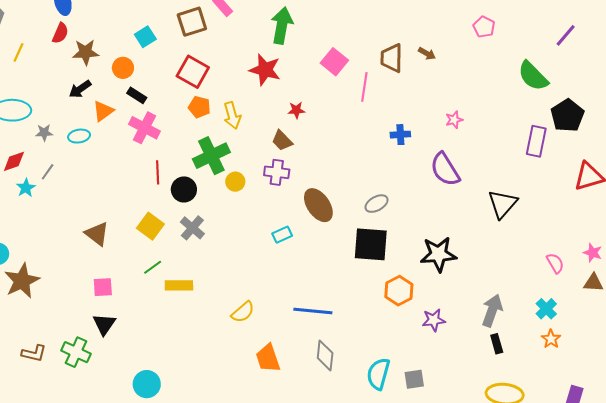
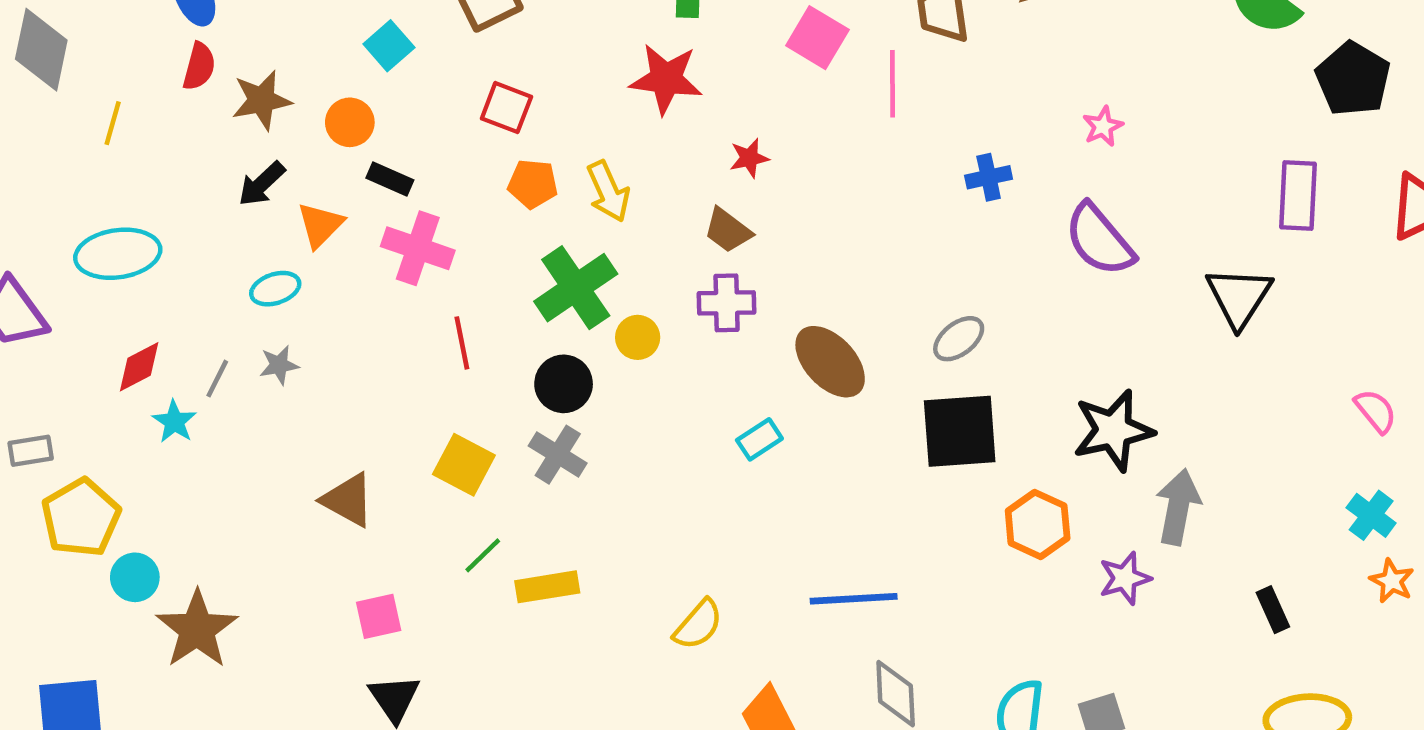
red square: (193, 72) -> (506, 108), size x0.7
gray star: (44, 133) -> (279, 365), moved
purple rectangle: (536, 141) -> (1298, 196), moved
black circle: (184, 189) -> (564, 384), moved
gray arrow: (492, 311) -> (1178, 507), moved

